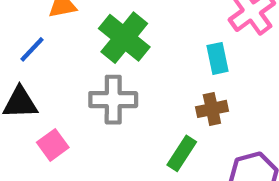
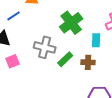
green cross: (124, 38) -> (71, 23), moved
green rectangle: (182, 153) -> (65, 59), moved

